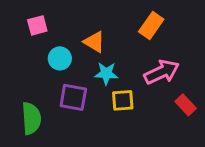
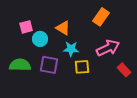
pink square: (37, 25) -> (26, 27), moved
green semicircle: (31, 118) -> (20, 65), moved, turned -85

